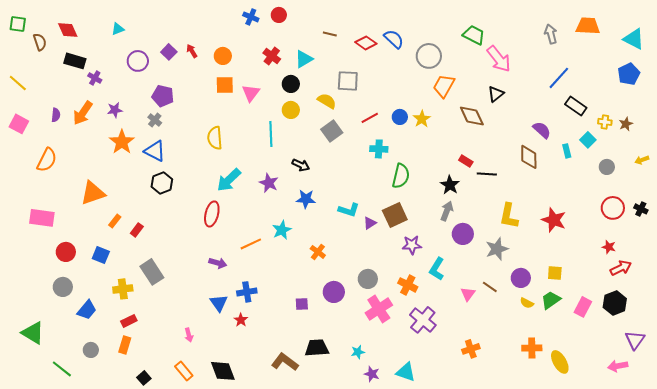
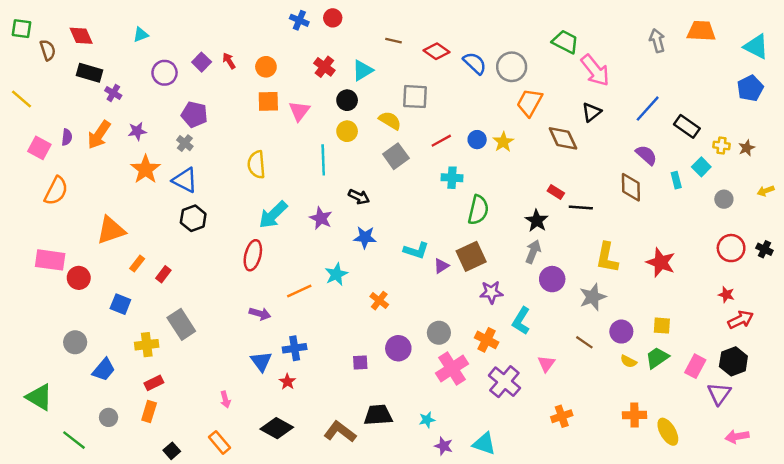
blue semicircle: (394, 39) -> (475, 63), moved
blue line: (559, 78) -> (648, 109), moved
pink square: (19, 124) -> (39, 148), moved
red circle: (66, 252) -> (79, 278), moved
pink triangle: (468, 294) -> (546, 364), moved
purple triangle: (635, 340) -> (719, 394), moved
black diamond: (223, 371) -> (277, 428), moved, turned -40

